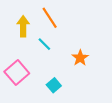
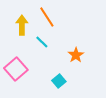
cyan square: (54, 85) -> (59, 81), moved

